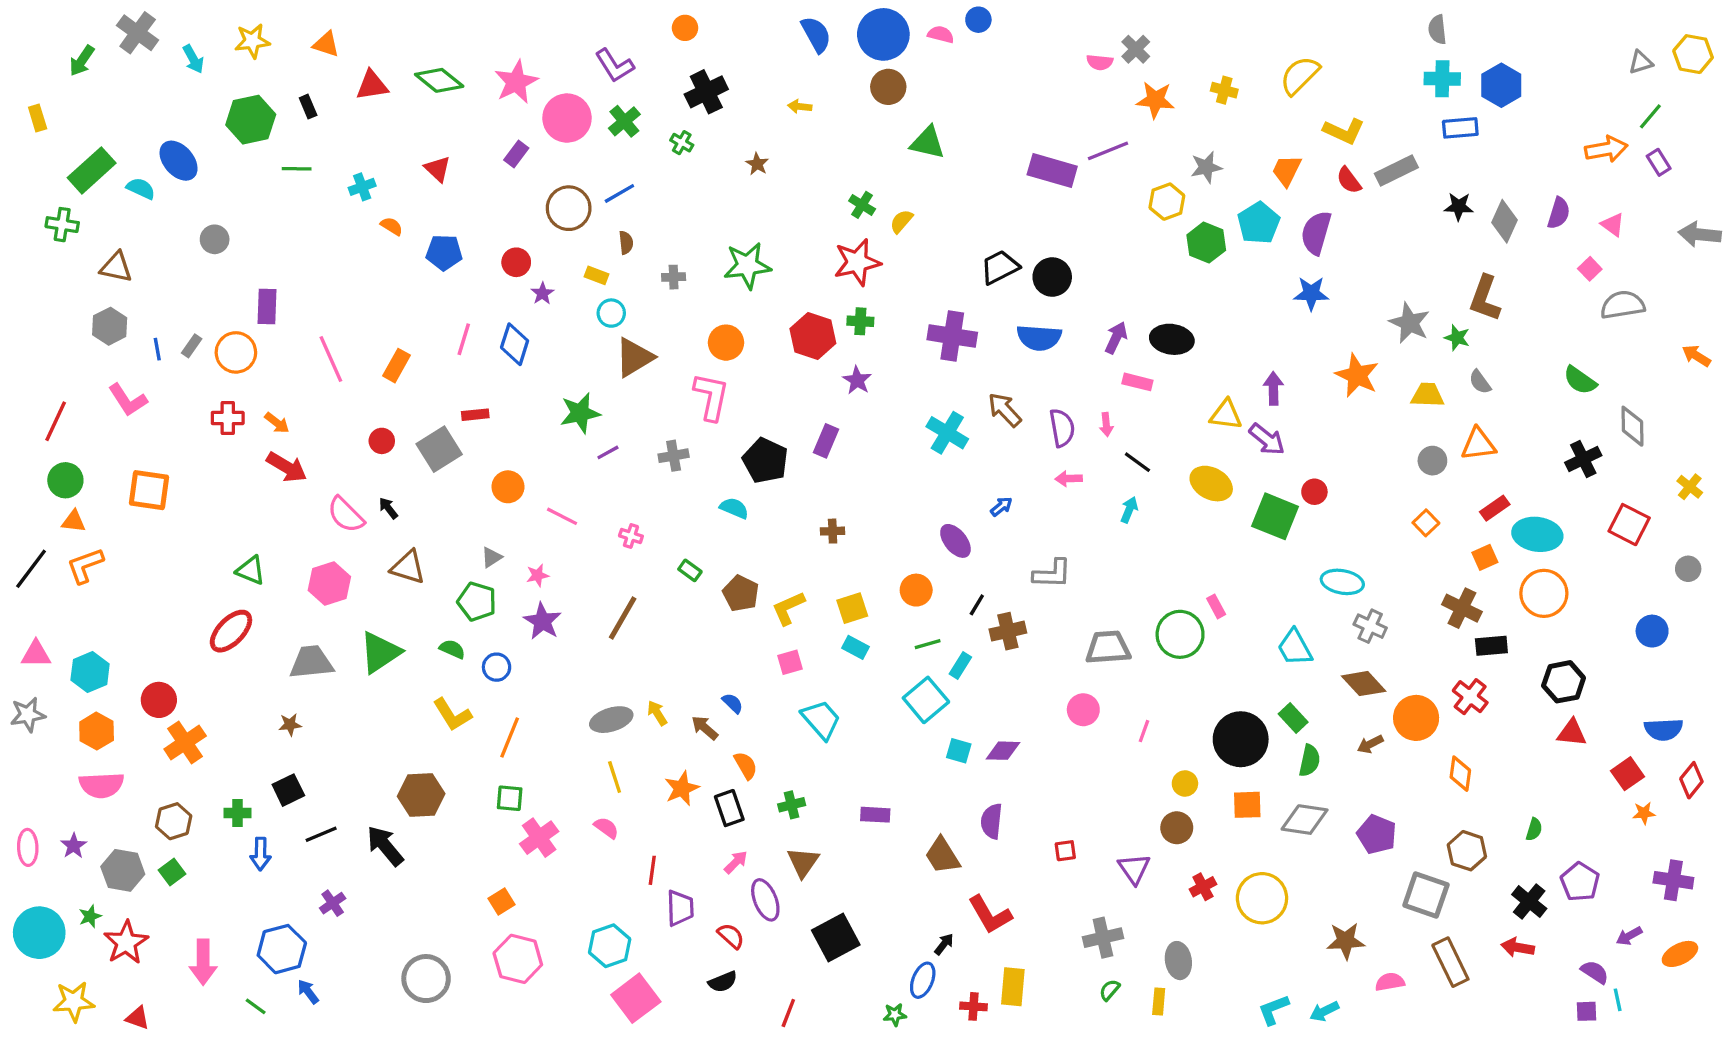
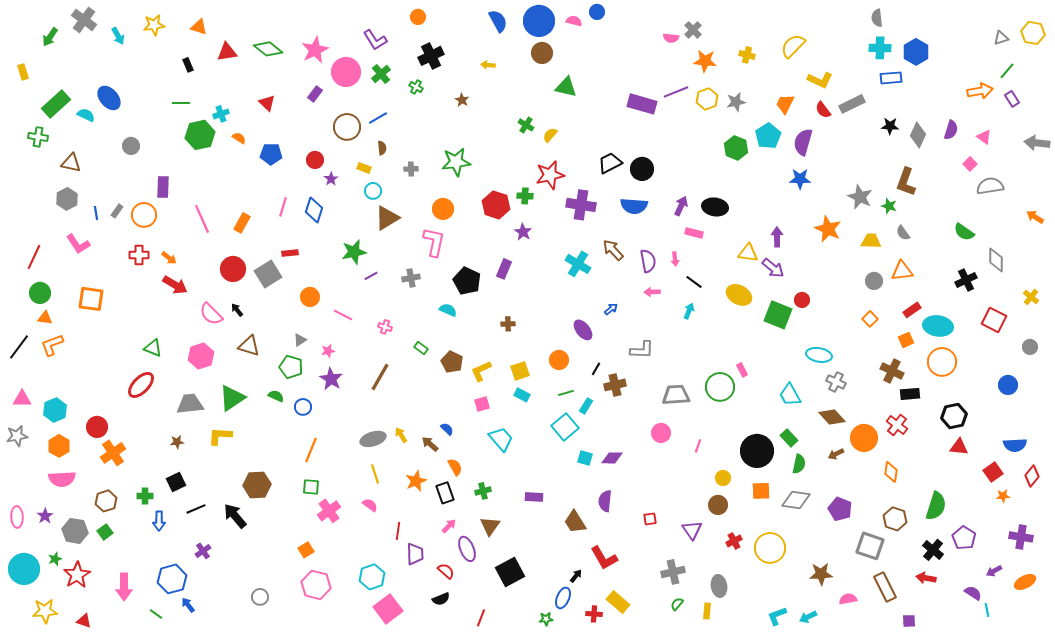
green hexagon: (251, 120) -> (200, 135), moved
yellow hexagon: (1167, 202) -> (707, 99), moved
red star: (857, 262) -> (550, 175), moved
red circle: (382, 441) -> (233, 269), size x1.6
yellow L-shape: (452, 715) -> (220, 436), moved, turned 125
green semicircle: (1534, 829) -> (936, 506), size x2.0
gray circle: (426, 979) -> (260, 597), size x0.6
yellow rectangle: (1013, 987) -> (618, 602), turned -55
purple square: (1587, 1011) -> (909, 621), moved

